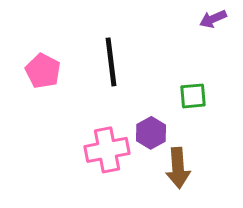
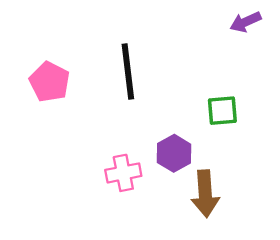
pink cross: (107, 150) -> (123, 173), size x0.7

